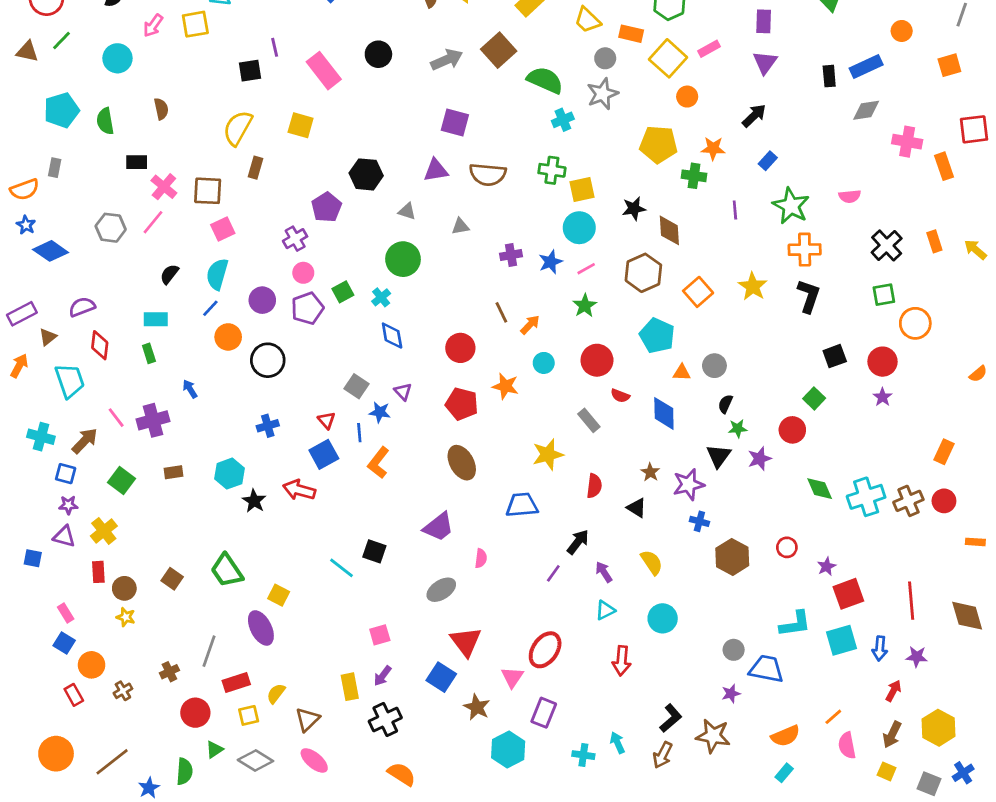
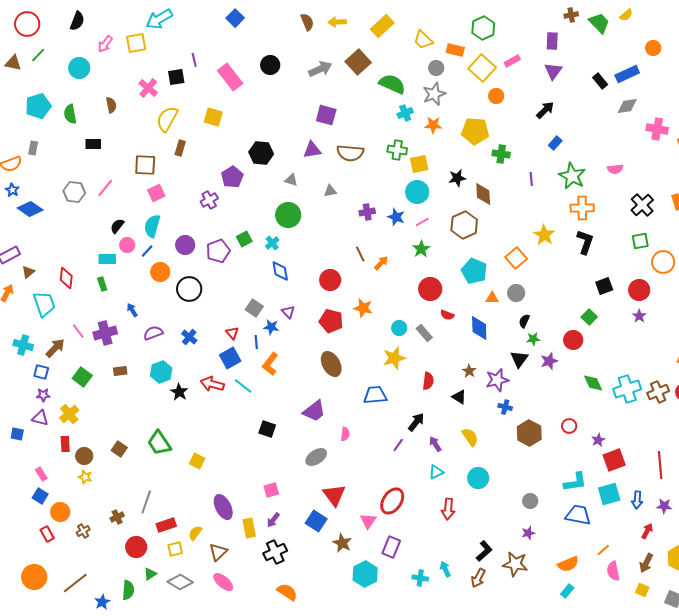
black rectangle: (829, 76) -> (600, 81), turned -35
orange star: (713, 148) -> (433, 125), moved
pink cross: (164, 187) -> (148, 88), moved
blue star: (551, 262) -> (396, 217), turned -30
pink circle: (303, 273) -> (127, 245), moved
orange square: (698, 292) -> (516, 258), moved
purple semicircle: (82, 307) -> (153, 333), moved
cyan circle: (544, 363) -> (399, 328), moved
blue cross: (268, 426) -> (189, 337), turned -35
cyan line: (342, 568) -> (243, 386), moved
purple ellipse: (261, 628) -> (223, 507), moved
blue trapezoid: (766, 669) -> (578, 515), moved

